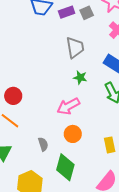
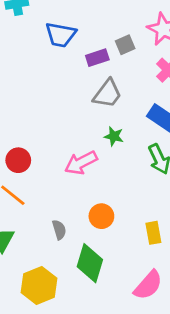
purple rectangle: (67, 12) -> (97, 58), moved
gray trapezoid: (75, 48) -> (107, 94), turned 45
pink arrow: (68, 106) -> (81, 163), moved

